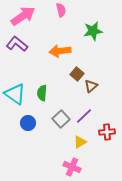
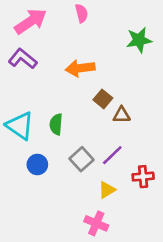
green star: (93, 31) -> (139, 40), moved
brown triangle: (91, 86) -> (122, 115), turned 40

